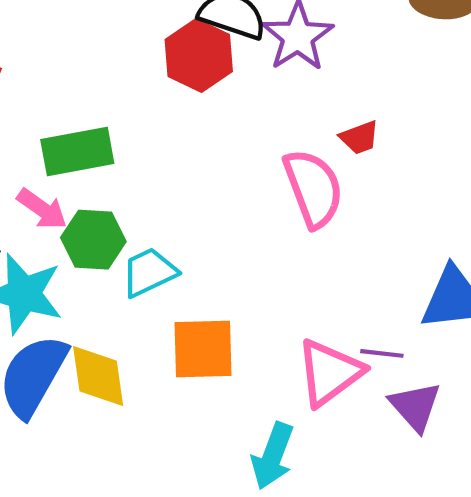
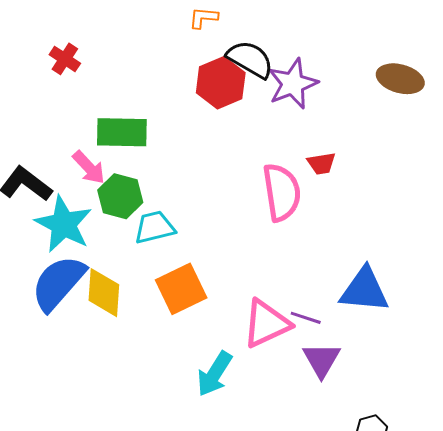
orange square: (203, 349) -> (181, 289), turned -36

